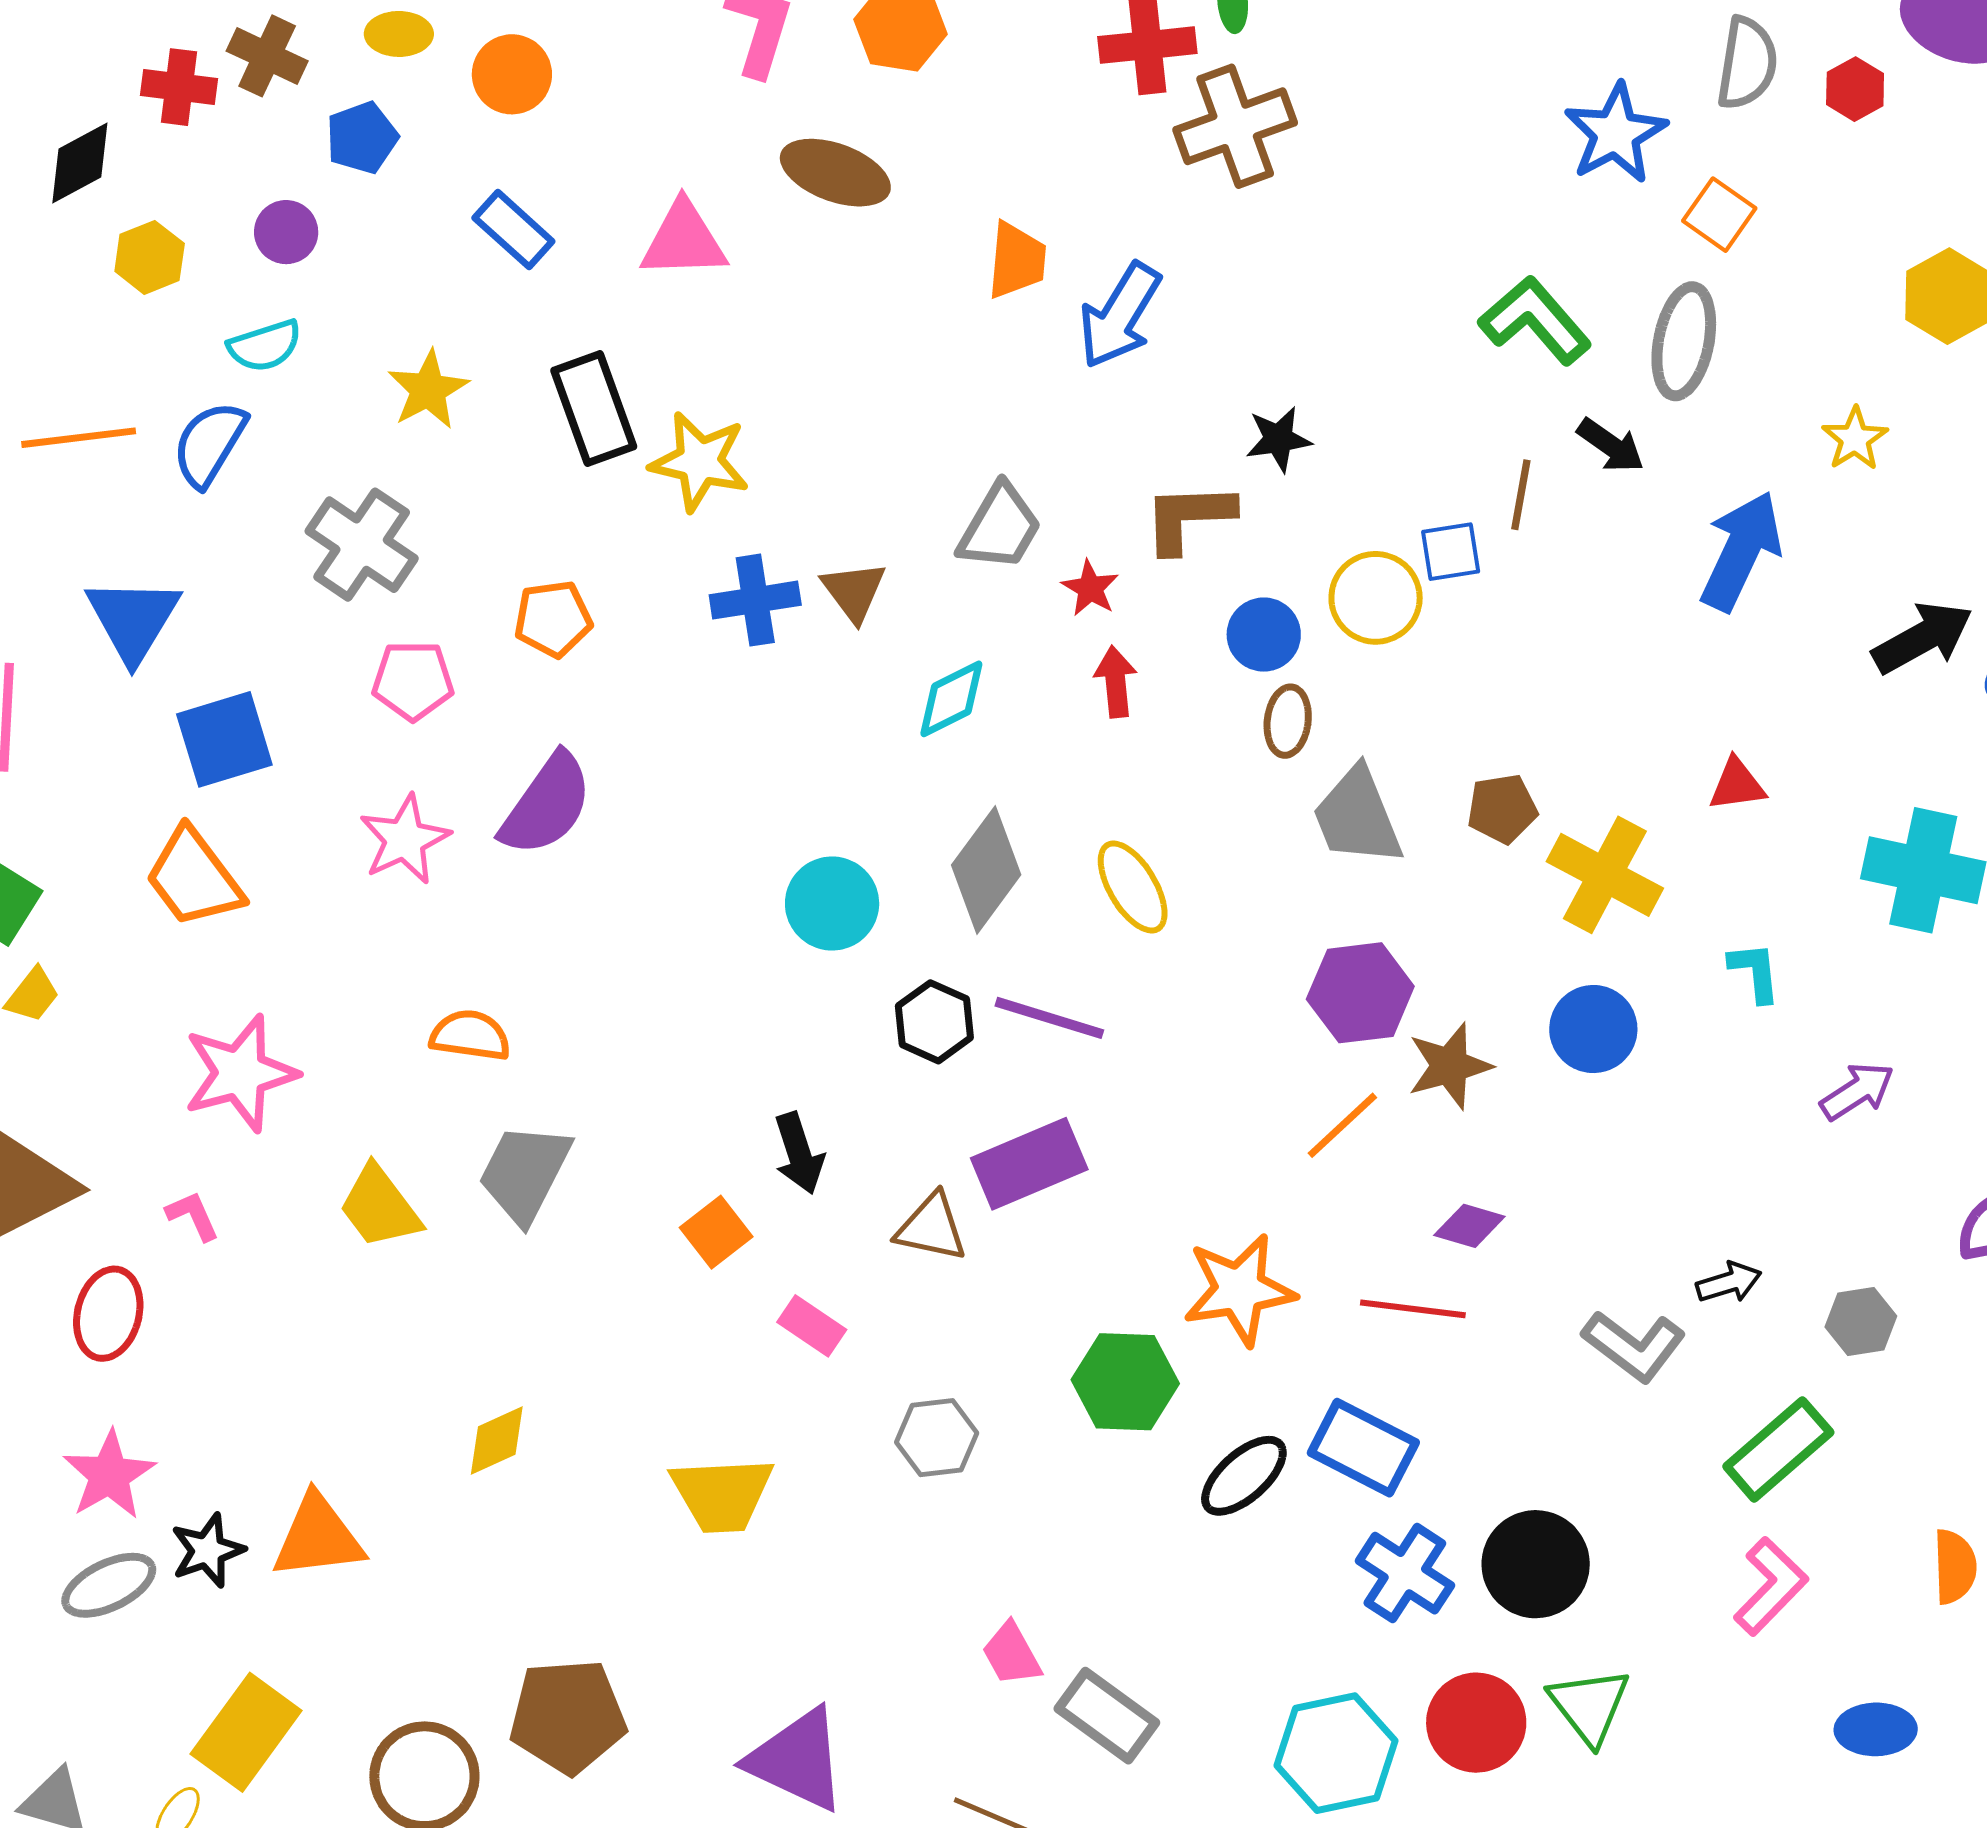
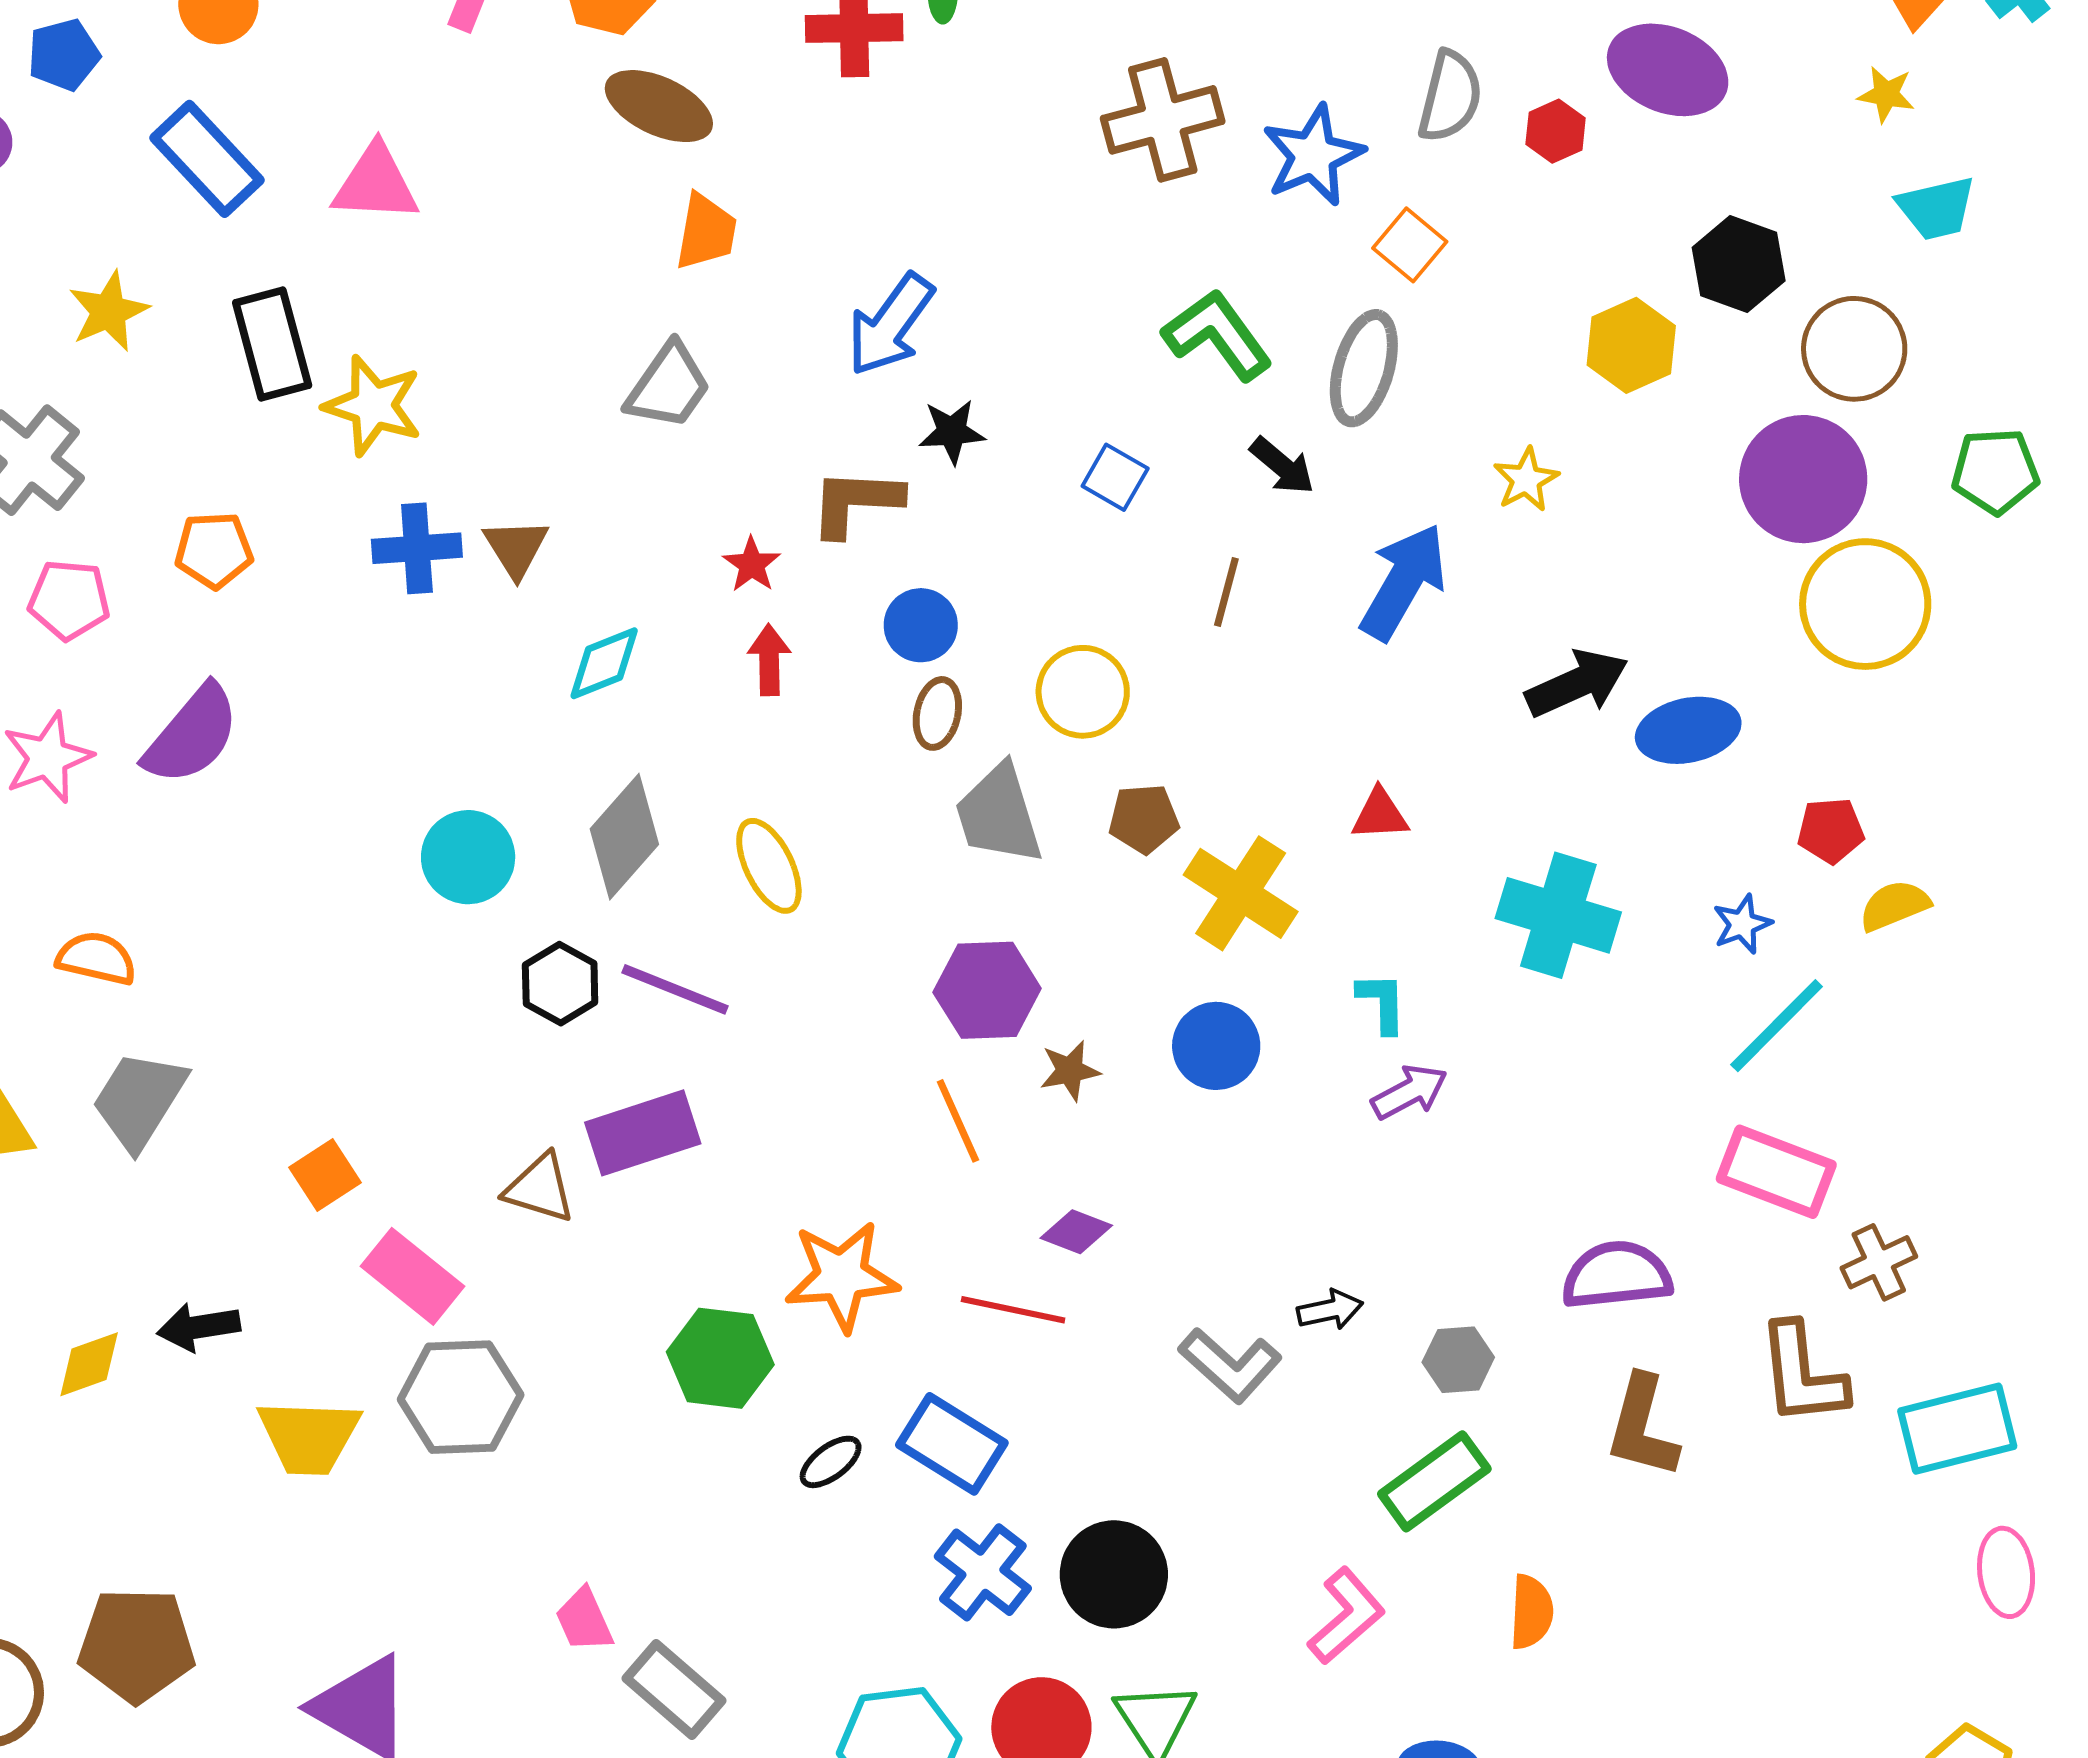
brown cross: (1235, 126) -> (1163, 120), moved
brown ellipse: (835, 173) -> (659, 106), moved
blue rectangle: (513, 230) -> (207, 159), size x1.4
blue arrow: (1120, 316) -> (890, 325), moved
brown line: (1521, 495) -> (1226, 592), moved
gray trapezoid: (1000, 527) -> (668, 386), moved
blue square: (1451, 552) -> (1115, 477), moved, turned 34
yellow circle: (1376, 598) -> (1083, 692), moved
brown star: (1450, 1066) -> (1070, 1071), size x0.7
purple arrow: (1857, 1091) -> (1409, 1092), moved
orange line: (1342, 1125) -> (958, 1121), turned -76
black arrow: (799, 1153) -> (199, 1327), moved, turned 94
pink rectangle: (812, 1326) -> (412, 1276), size x1.5
gray hexagon: (937, 1438) -> (461, 1397), moved, size x1.5
green rectangle: (1778, 1449) -> (1434, 1481), moved
black ellipse: (1244, 1476) -> (831, 1462), size x0.7

